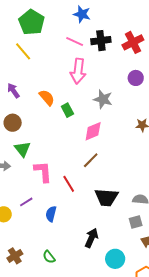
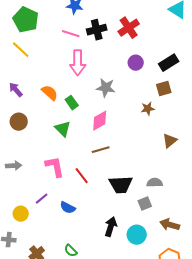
green triangle: (23, 149) -> (63, 129), moved
brown line: (91, 160) -> (101, 150), turned 36
blue semicircle: (51, 214) -> (68, 208), turned -70
gray square: (136, 222) -> (145, 204), moved
cyan circle: (115, 259) -> (137, 235), moved

